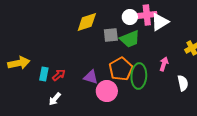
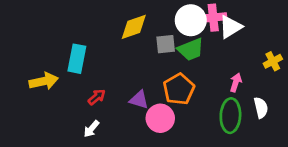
white circle: (130, 17) -> (191, 20), size x1.5
cyan rectangle: (44, 74) -> (77, 59), moved, size x1.5
green ellipse: (139, 76) -> (230, 116), moved

